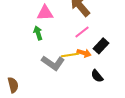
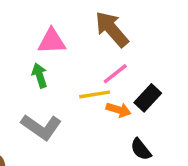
yellow line: (70, 55) -> (95, 94), moved
gray L-shape: (53, 63) -> (41, 127), moved

